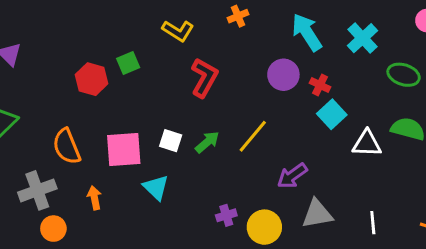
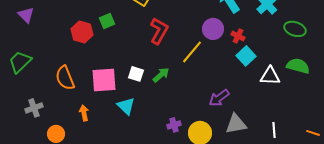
yellow line: (253, 136) -> (192, 52), moved
gray cross: (37, 190) -> (34, 108), moved, size x0.7

